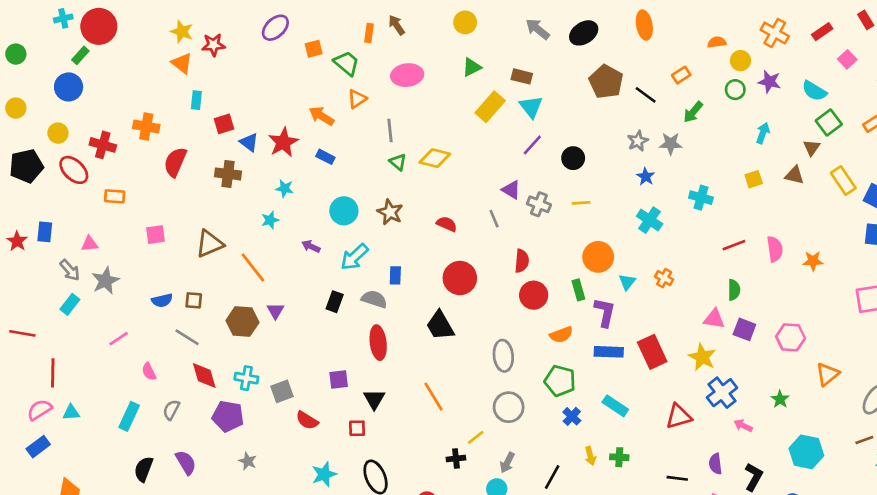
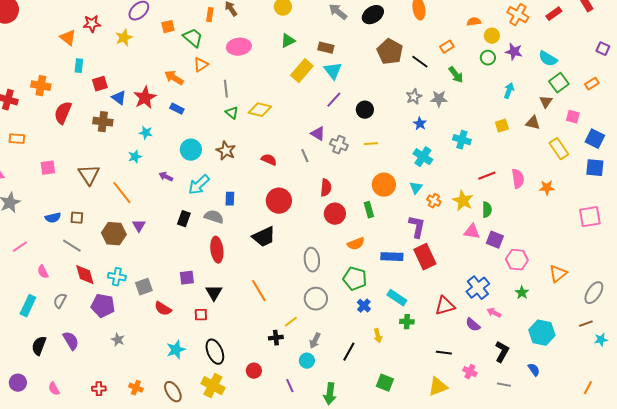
yellow star: (182, 32) -> (124, 38), moved, turned 30
pink square: (847, 59) -> (573, 117), moved, turned -32
green arrow: (693, 112) -> (456, 75), turned -78
yellow rectangle: (843, 181) -> (559, 149), moved
brown triangle: (210, 244) -> (89, 175), turned -40
cyan triangle: (627, 282) -> (416, 188), moved
purple L-shape: (605, 312) -> (417, 227), moved
black trapezoid: (440, 325) -> (264, 237), turned -85
pink hexagon: (791, 337) -> (517, 260), moved
yellow star: (702, 357) -> (463, 201), moved
green cross: (619, 457) -> (407, 322), moved
purple semicircle: (715, 464) -> (473, 325), moved, turned -42

